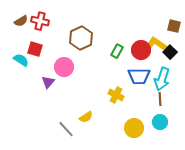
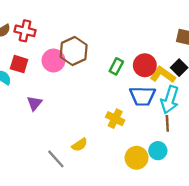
yellow L-shape: (156, 44) -> (163, 75), moved
pink circle: (64, 67) -> (53, 60), moved
cyan circle: (160, 122) -> (158, 151), moved

